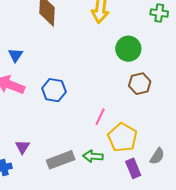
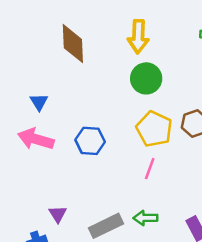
green circle: (128, 49) -> (146, 78), moved
yellow pentagon: (122, 138) -> (154, 129), moved

